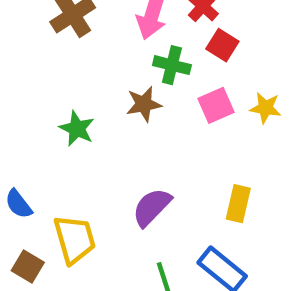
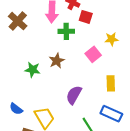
brown star: (144, 104) -> (57, 61), moved
pink square: (216, 105) -> (93, 54), moved

